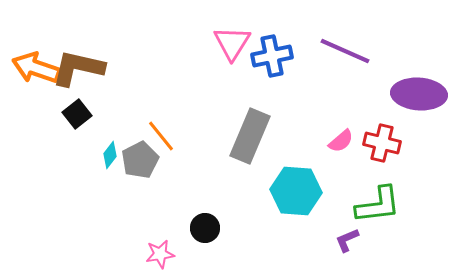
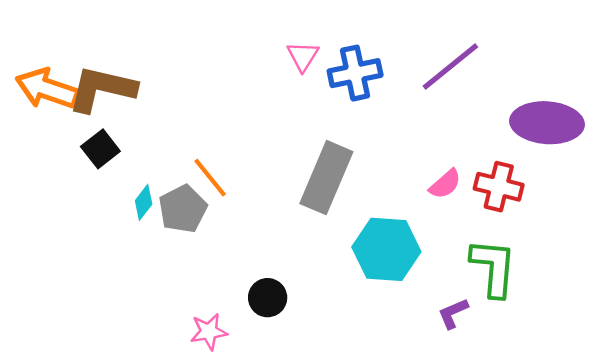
pink triangle: (232, 43) -> (303, 56), size x0.7
purple line: (345, 51) -> (450, 67), turned -63
green L-shape: (378, 205) -> (493, 268), turned -78

